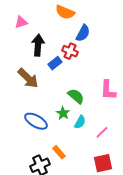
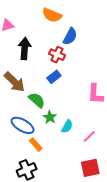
blue rectangle: (55, 63) -> (54, 77), moved
green semicircle: (76, 96) -> (37, 100), moved
orange rectangle: (59, 152) -> (36, 145), moved

